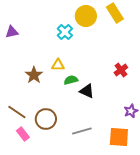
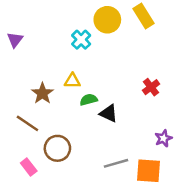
purple triangle: (12, 32) -> (15, 40), turned -40
brown line: (17, 112) -> (27, 123), moved
gray line: (82, 131) -> (116, 163), moved

